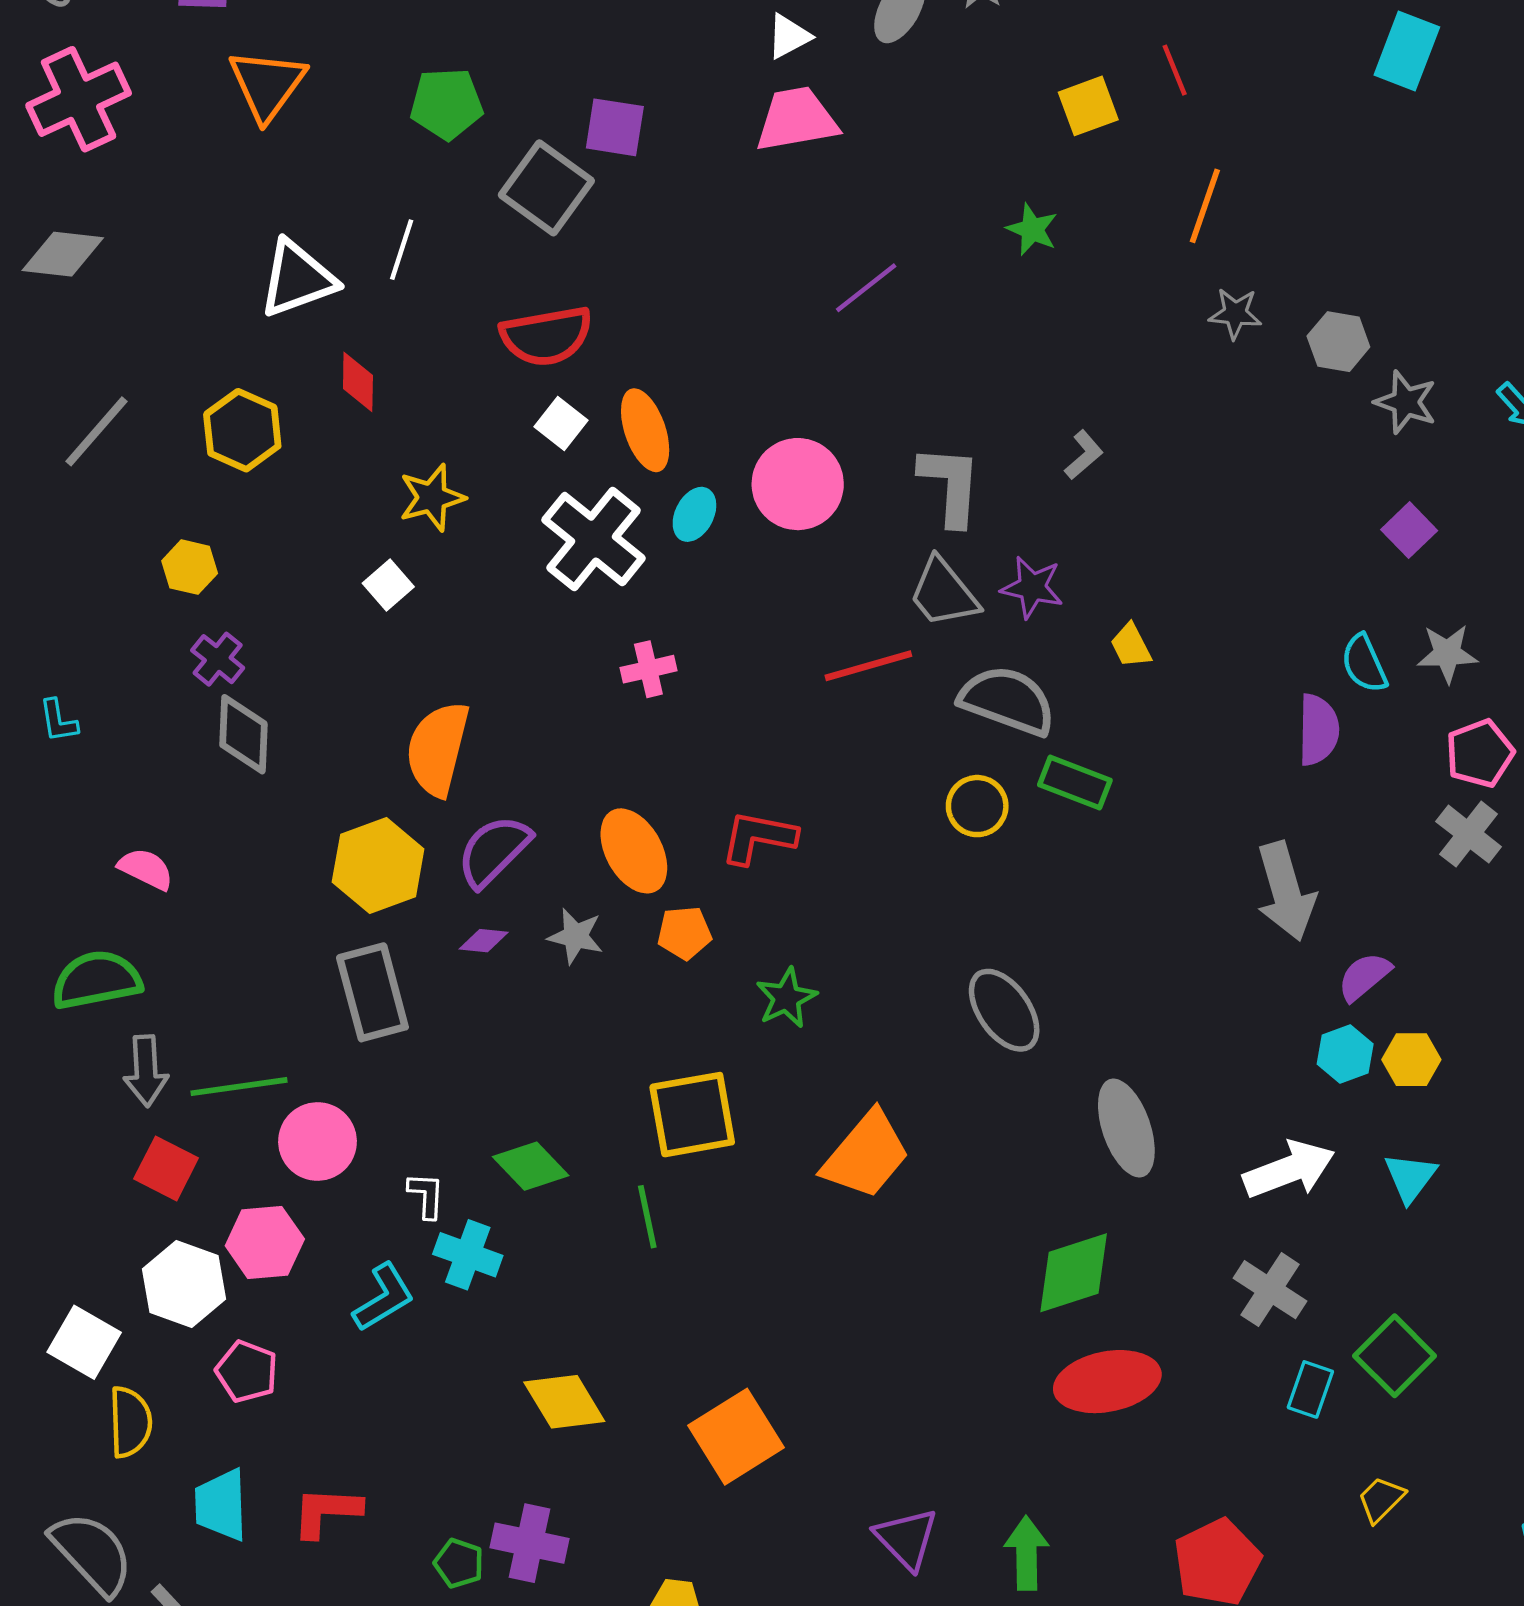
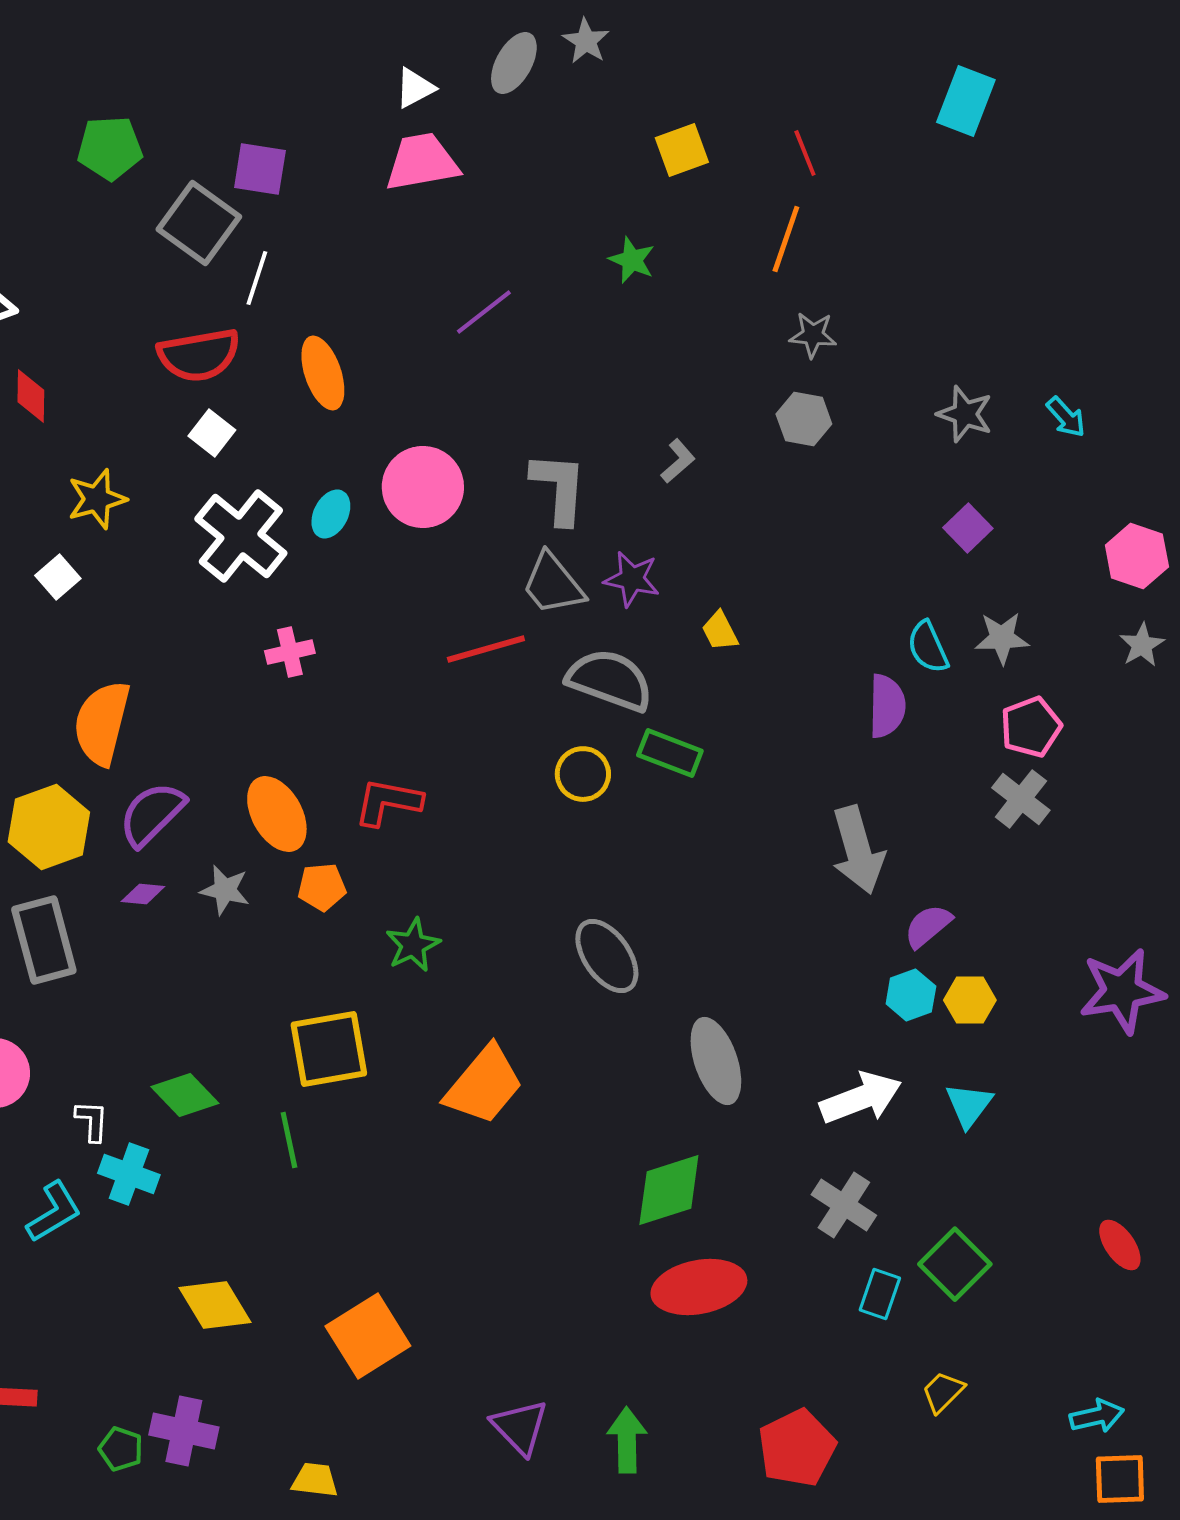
red line: (1175, 70) -> (805, 153), moved
white line: (402, 250) -> (257, 278), moved
gray hexagon: (1338, 342) -> (804, 419), moved
orange ellipse: (645, 430) -> (323, 373), moved

